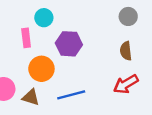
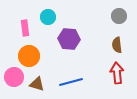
pink rectangle: (26, 38) -> (25, 28), moved
orange circle: (41, 69) -> (29, 56), moved
red arrow: (126, 84) -> (117, 73), turned 115

